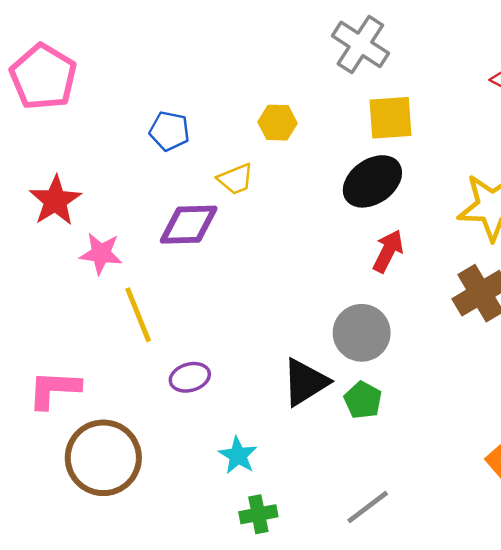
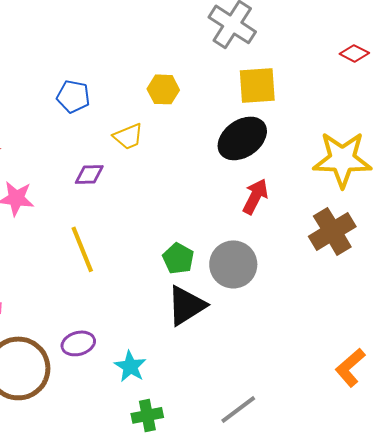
purple diamond: (189, 225) -> (89, 174), size x0.6
yellow line: (138, 315) -> (82, 249), moved
purple ellipse: (190, 377) -> (78, 343), moved
green pentagon: (363, 400) -> (178, 258), moved

